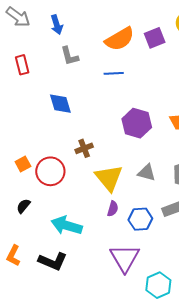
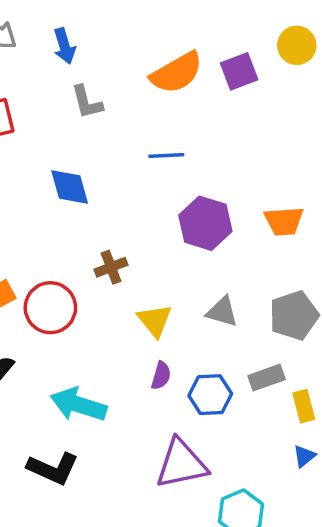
blue line: (114, 73) -> (166, 155), moved
yellow triangle: (109, 178) -> (155, 320), size x0.7
purple triangle: (125, 258) -> (181, 464), turned 48

